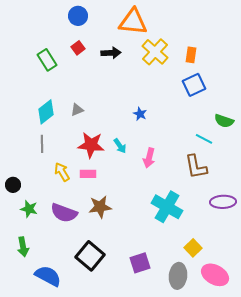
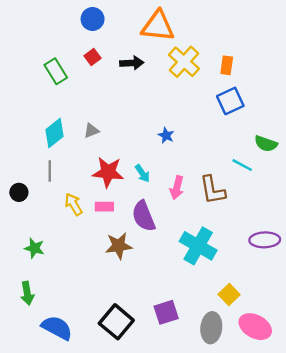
brown L-shape: (196, 167) -> (212, 190), moved
black circle: (13, 185) -> (19, 192), moved
purple semicircle: (64, 213) -> (144, 216), moved, turned 48
black square: (90, 256) -> (116, 322), moved

